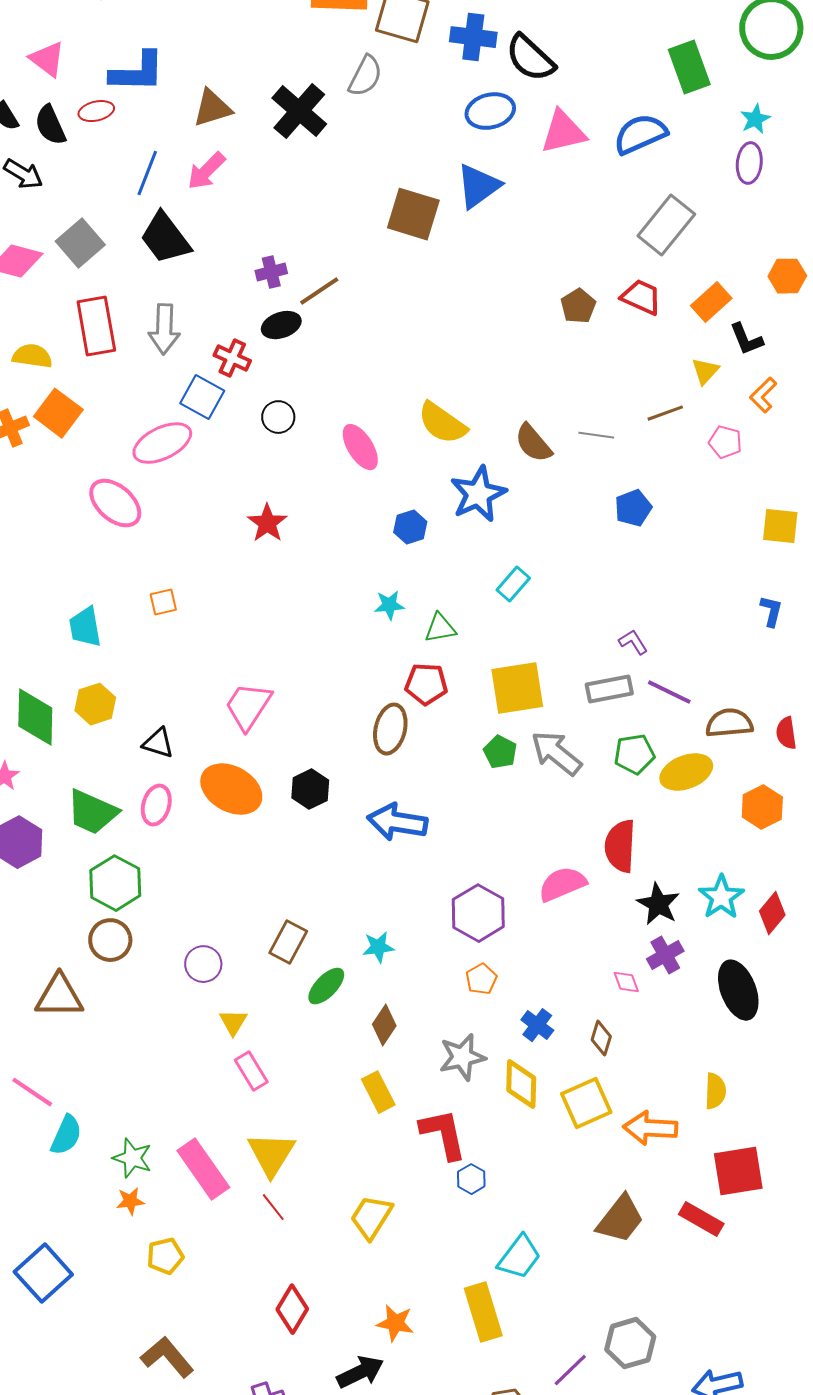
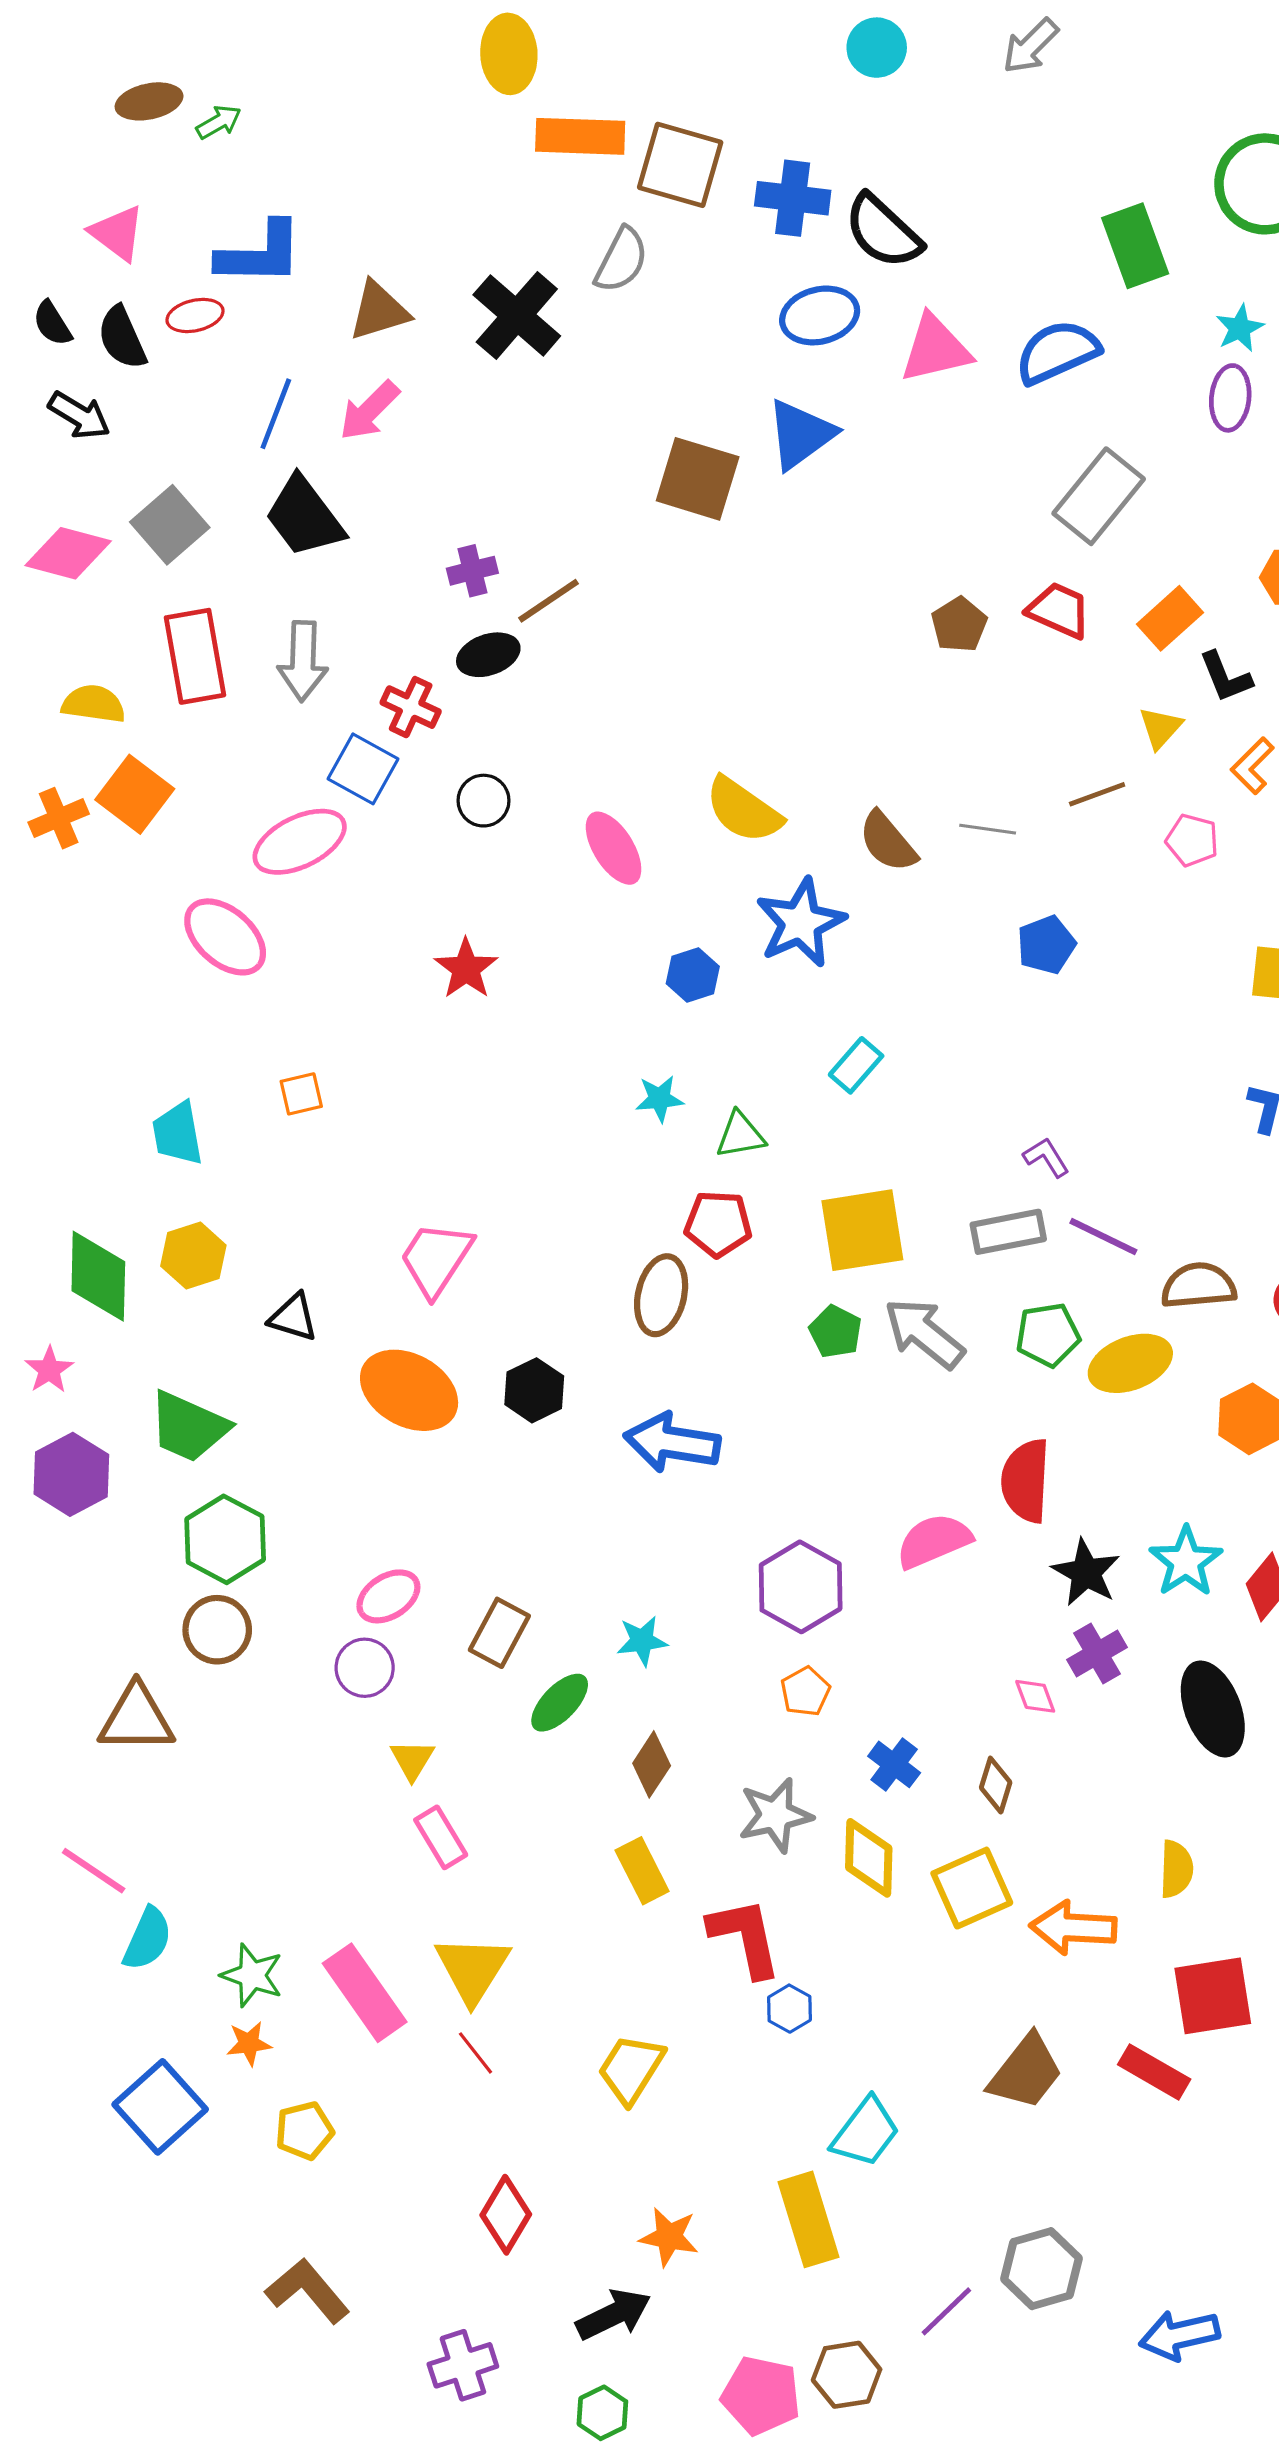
pink ellipse: (156, 805) -> (388, 1596), moved, turned 42
blue square: (43, 1273) -> (160, 2107), moved

